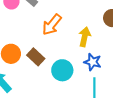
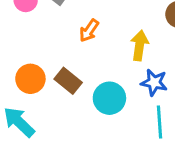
orange arrow: (52, 25) -> (89, 31), size x0.7

